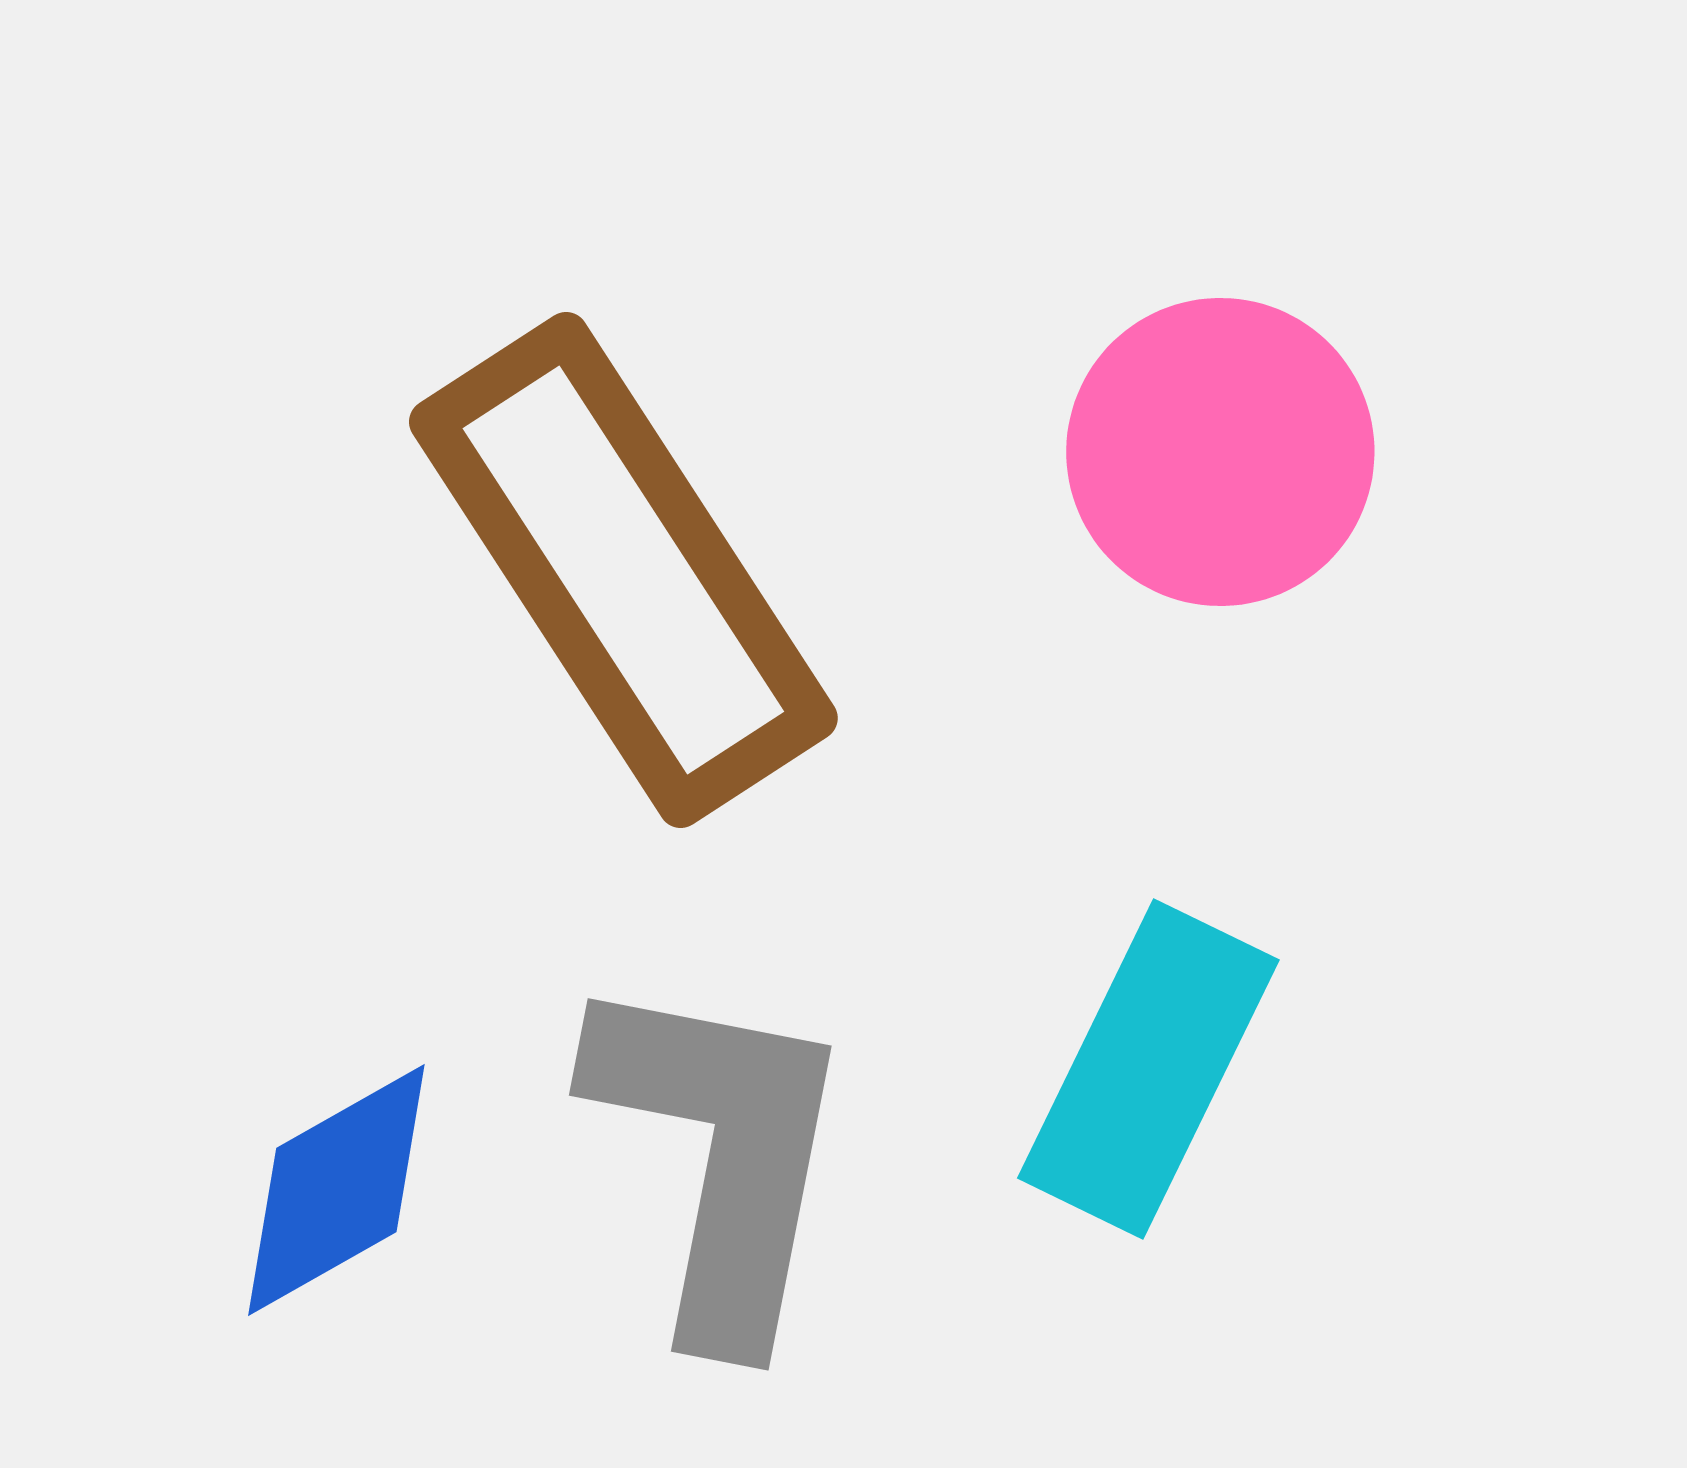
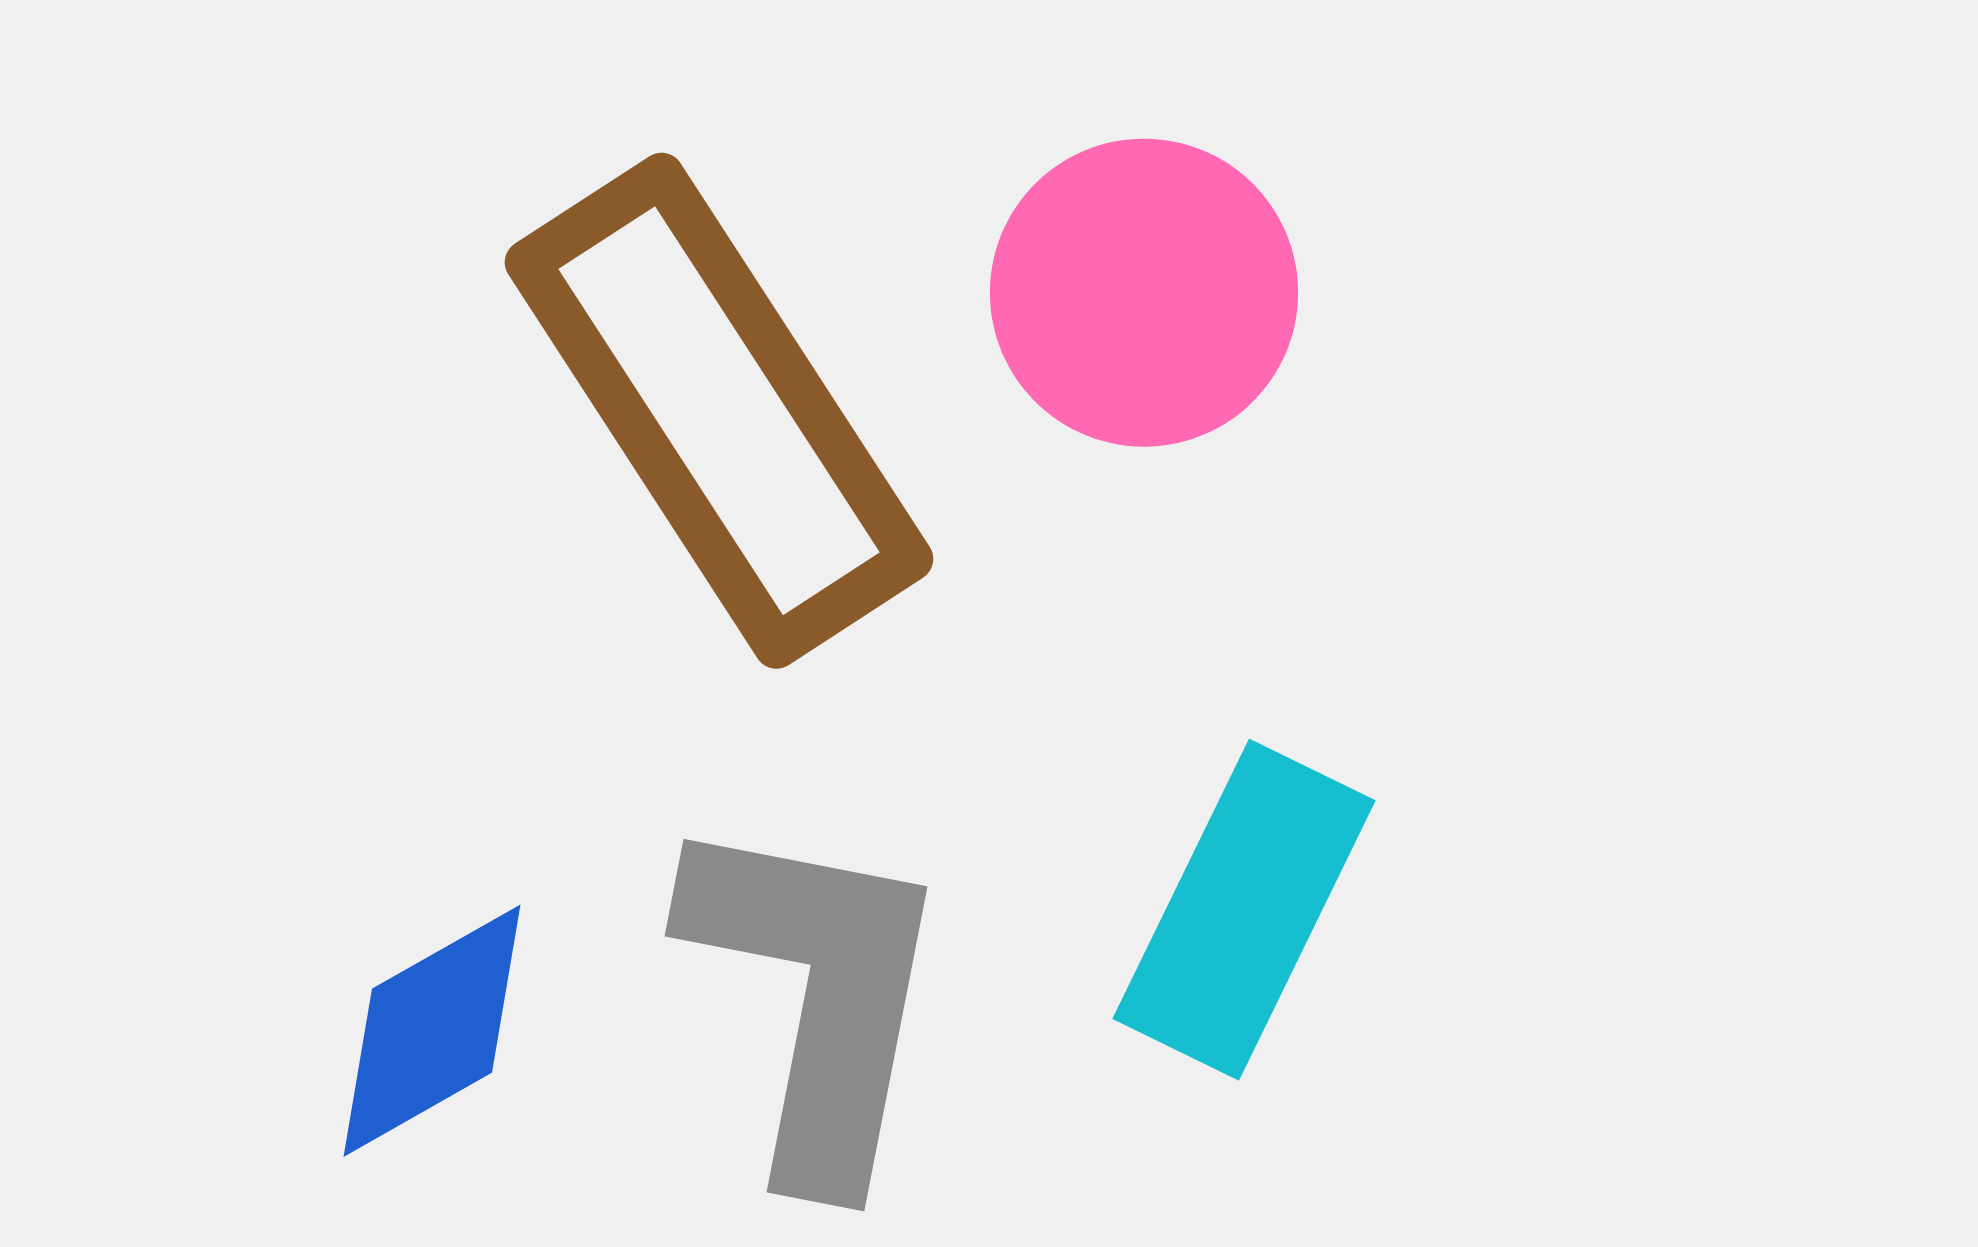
pink circle: (1220, 452) -> (1144, 293), moved

